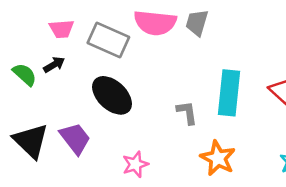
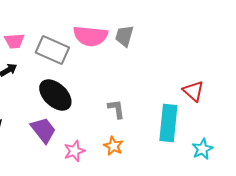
cyan rectangle: (229, 93) -> (168, 123), moved
purple trapezoid: (75, 138) -> (43, 130), moved
orange star: (218, 158) -> (113, 146), moved, size x0.7

